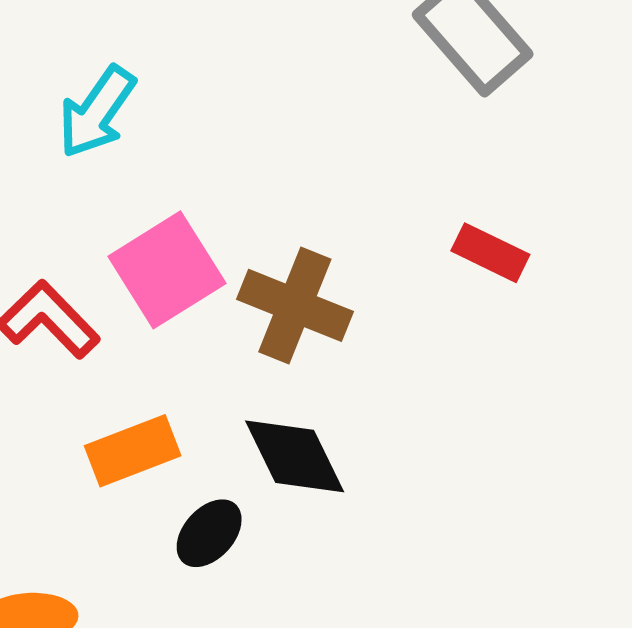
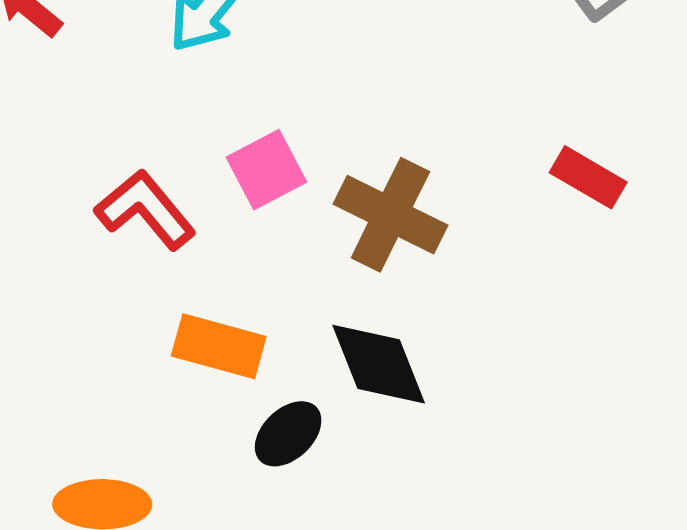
pink square: (167, 270) -> (266, 170), size x0.7
orange rectangle: (133, 451) -> (219, 346), turned 32

